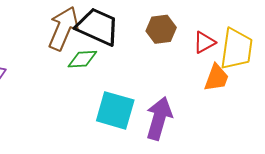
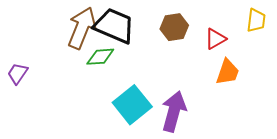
yellow trapezoid: (237, 49) -> (256, 20), moved, size x0.6
cyan square: (115, 110) -> (132, 105), turned 36

